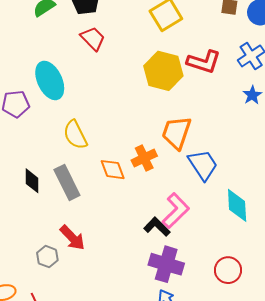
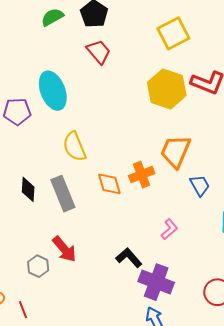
blue trapezoid: (203, 165) -> (200, 185), size x0.7
pink L-shape: (176, 211) -> (169, 229), size x0.6
black L-shape: (157, 227) -> (129, 258), moved

